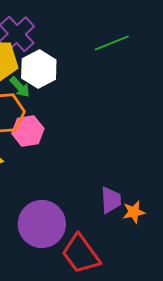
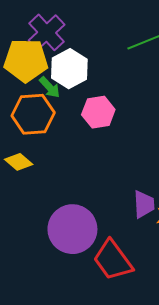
pink hexagon: (28, 131) -> (98, 112), moved

